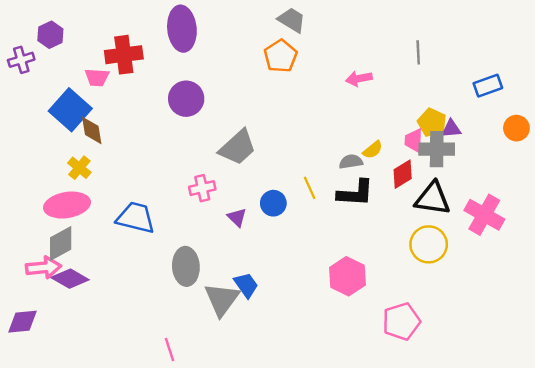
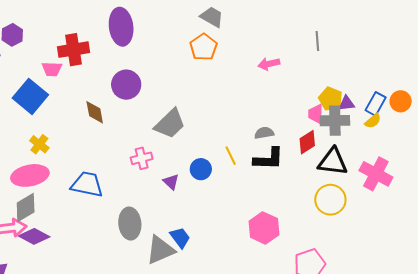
blue rectangle: (488, 86) -> (376, 104), moved, turned -40
brown diamond: (92, 130) -> (95, 112), moved
yellow semicircle: (373, 150) -> (373, 121), moved
gray triangle: (222, 299) -> (160, 250), turned 32

